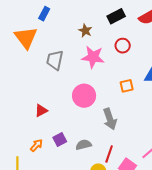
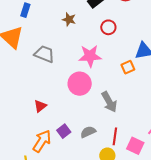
pink star: (93, 57) -> (90, 56), moved
gray trapezoid: (55, 60) -> (44, 54), turned 110
orange square: (127, 86) -> (128, 67), moved
orange arrow: (36, 145) -> (42, 141), size x1.6

